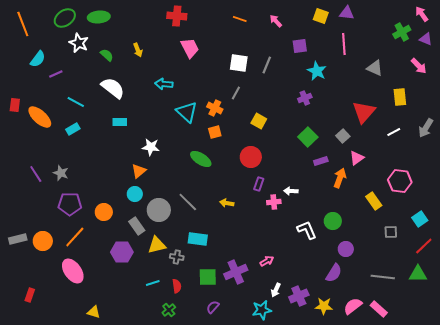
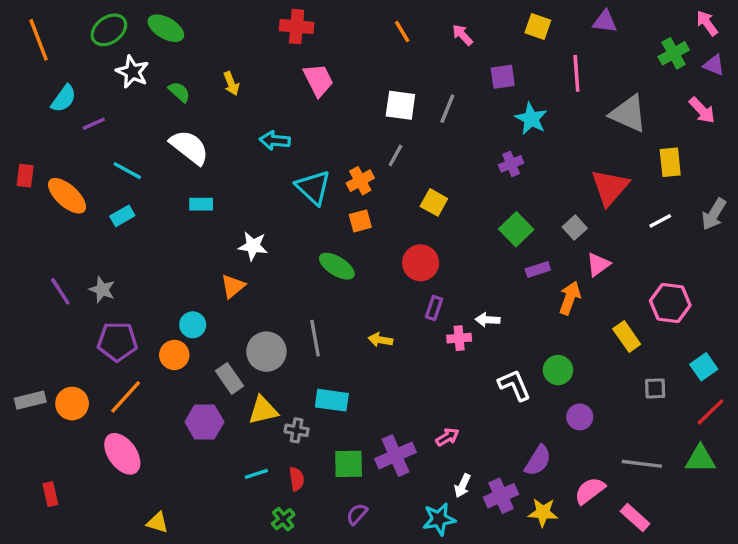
purple triangle: (347, 13) -> (605, 21), moved
green ellipse: (99, 17) -> (166, 28), turned 35
orange line: (240, 19) -> (402, 32), turned 40
gray triangle: (375, 68) -> (628, 114), size x1.4
orange cross: (215, 108) -> (360, 181), turned 35
cyan circle: (135, 194) -> (193, 325), moved
gray line: (188, 202) -> (315, 338), turned 35
purple semicircle: (334, 273) -> (538, 461), moved
red rectangle: (30, 295) -> (50, 494), turned -32
pink semicircle: (353, 306) -> (590, 491), moved

